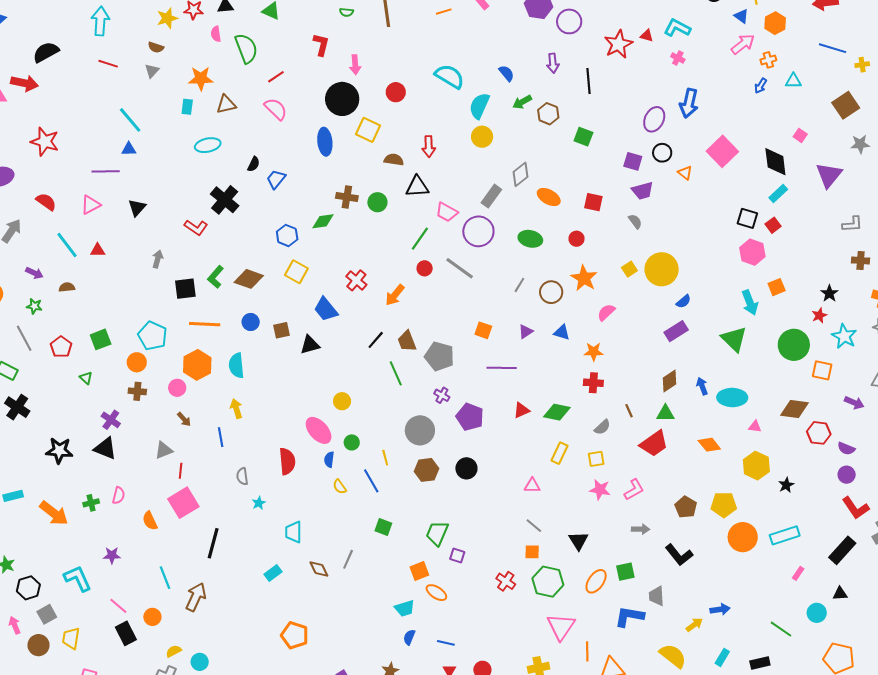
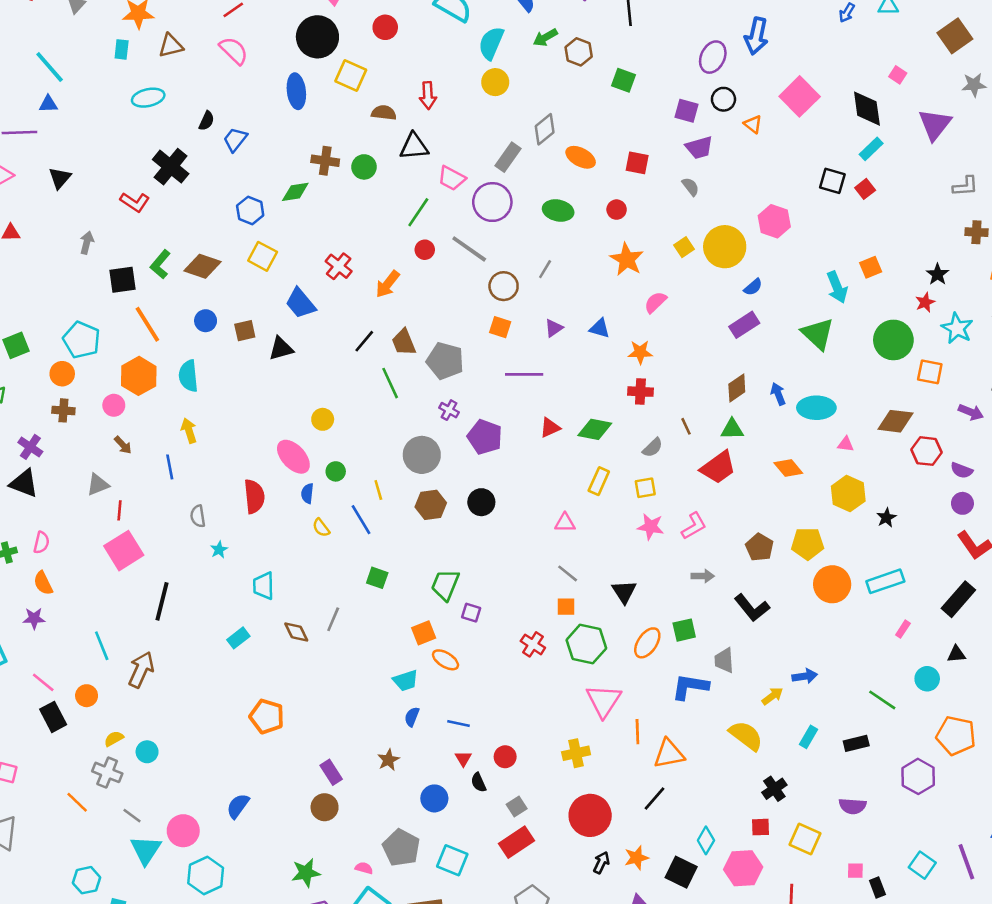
pink hexagon: (752, 252) -> (774, 221), moved
brown circle: (551, 292) -> (504, 286), moved
orange line: (205, 324) -> (147, 324), turned 56
orange semicircle: (150, 521) -> (43, 583), moved

